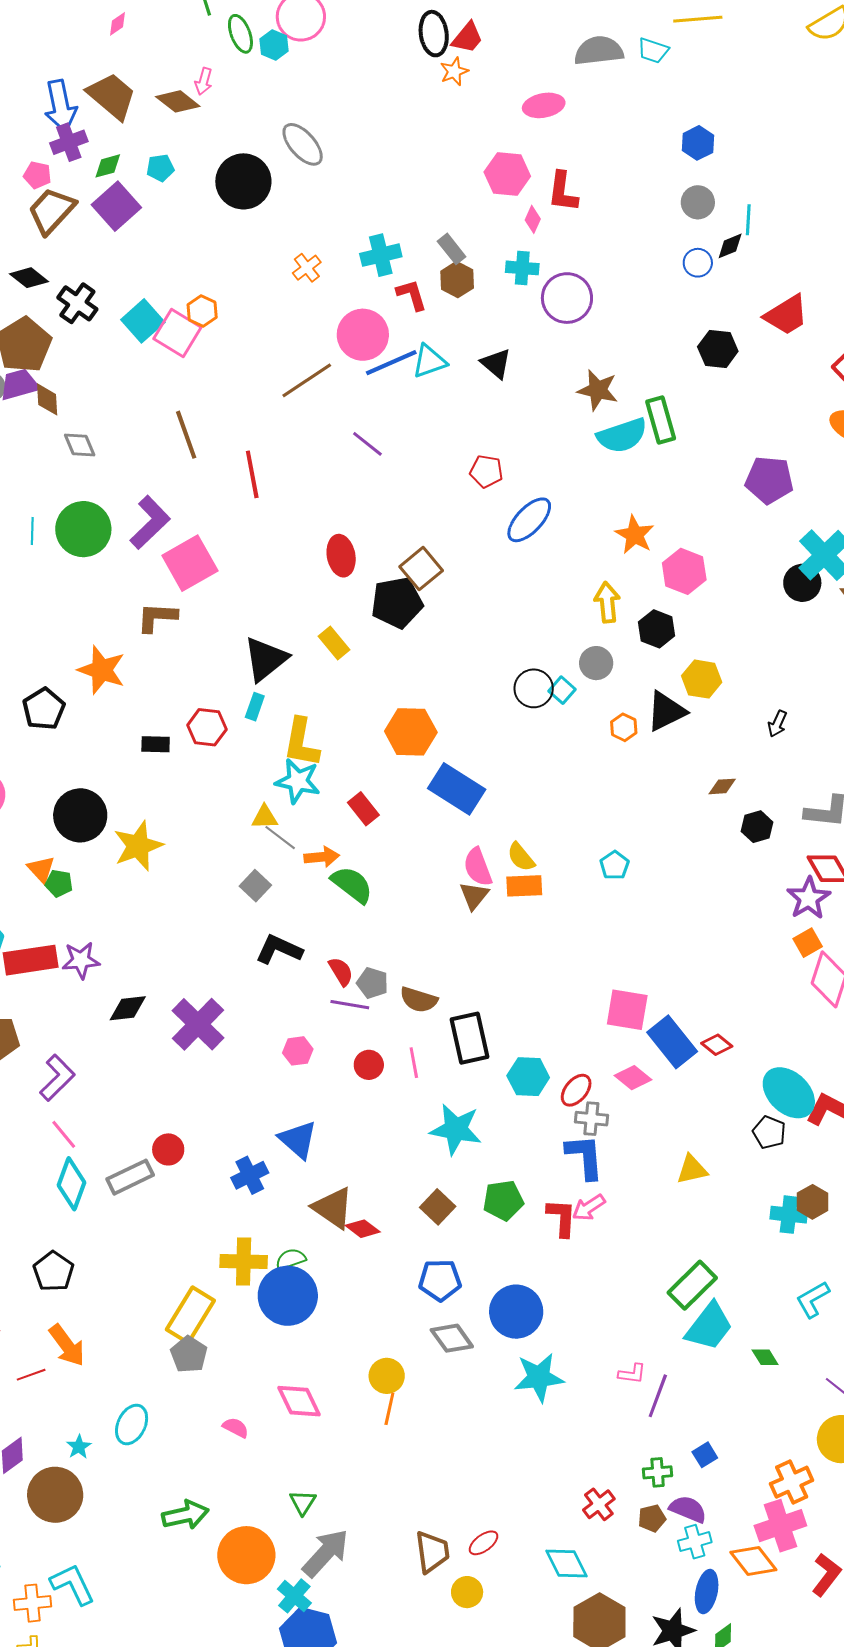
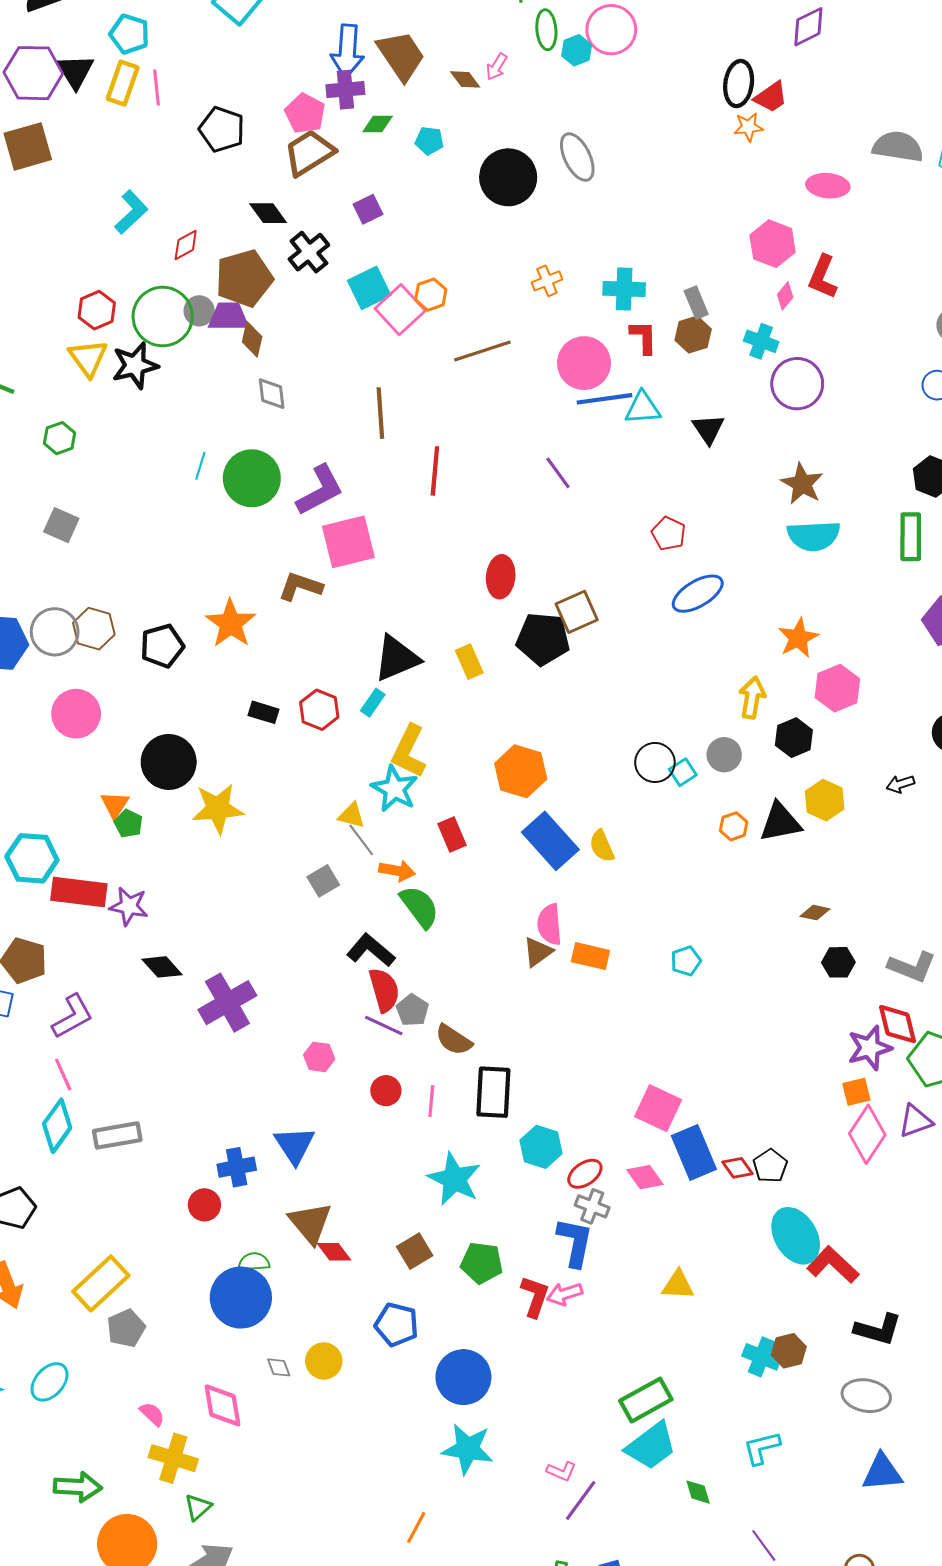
brown diamond: (178, 101) -> (465, 79), size x0.7
pink pentagon: (37, 175) -> (305, 113), size x1.4
purple square: (116, 206) -> (368, 209), moved, size x0.6
brown line: (307, 380) -> (482, 351), moved
green rectangle: (661, 420) -> (911, 537), moved
black arrow: (777, 724) -> (900, 784), moved, turned 32
yellow semicircle: (521, 857) -> (602, 846), moved
black L-shape: (279, 949) -> (371, 950), moved
red semicircle: (341, 971) -> (384, 990), size x1.4
black diamond: (128, 1008) -> (162, 967), turned 39
black pentagon: (769, 1132) -> (770, 1166), moved
red circle: (168, 1149) -> (204, 1205), moved
yellow cross: (244, 1262) -> (173, 1458), moved
yellow rectangle: (190, 1315) -> (101, 1283), moved
gray diamond: (452, 1338) -> (279, 1367), moved, size x0.6
yellow circle: (387, 1376) -> (324, 1361), moved
orange line: (389, 1409) -> (416, 1527), moved

